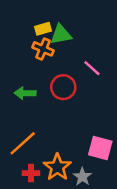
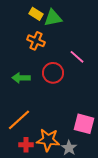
yellow rectangle: (43, 29) -> (36, 14), moved, turned 48
green triangle: (61, 35) -> (53, 18), moved
orange star: (57, 167) -> (48, 140), turned -30

